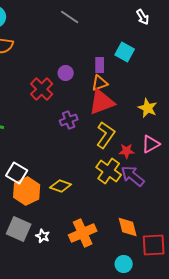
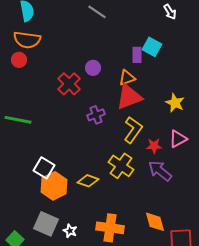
purple rectangle: (100, 65) -> (137, 55), moved
yellow cross: (109, 171) -> (121, 166), moved
orange cross: (83, 233) -> (110, 228), turned 32

